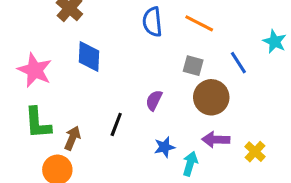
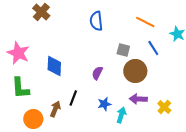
orange line: (199, 23) -> (145, 22), moved
blue diamond: (89, 57) -> (54, 66), moved
black line: (116, 124) -> (73, 98), moved
brown arrow: (72, 138) -> (55, 109), moved

